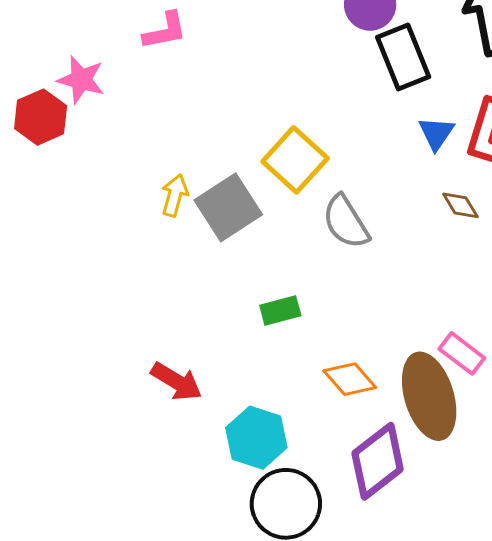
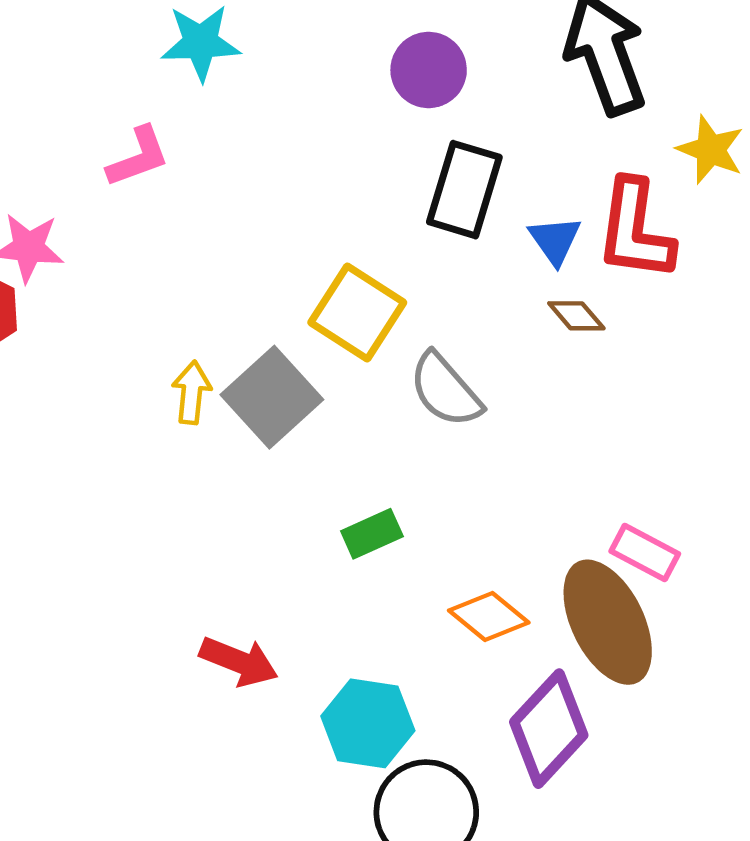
black rectangle: (403, 57) -> (464, 190), moved, turned 48
brown diamond: (460, 205) -> (576, 316), moved

